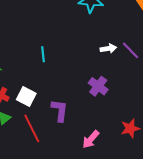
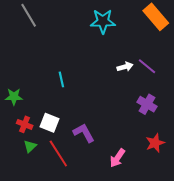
purple cross: (98, 86) -> (147, 104), moved
purple L-shape: (60, 110) -> (84, 133), turned -30

